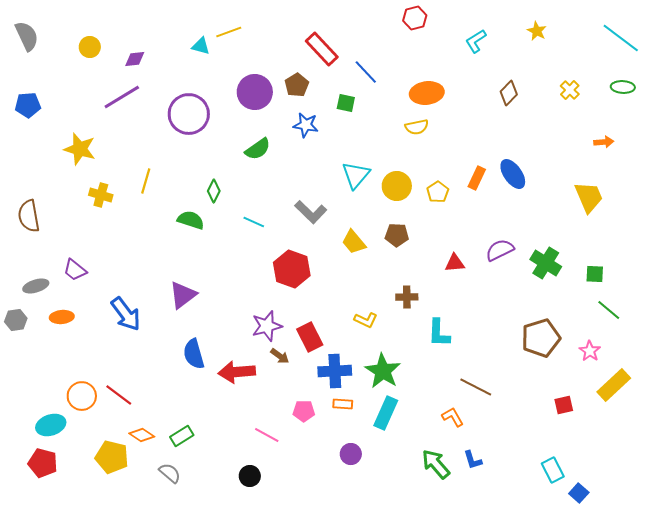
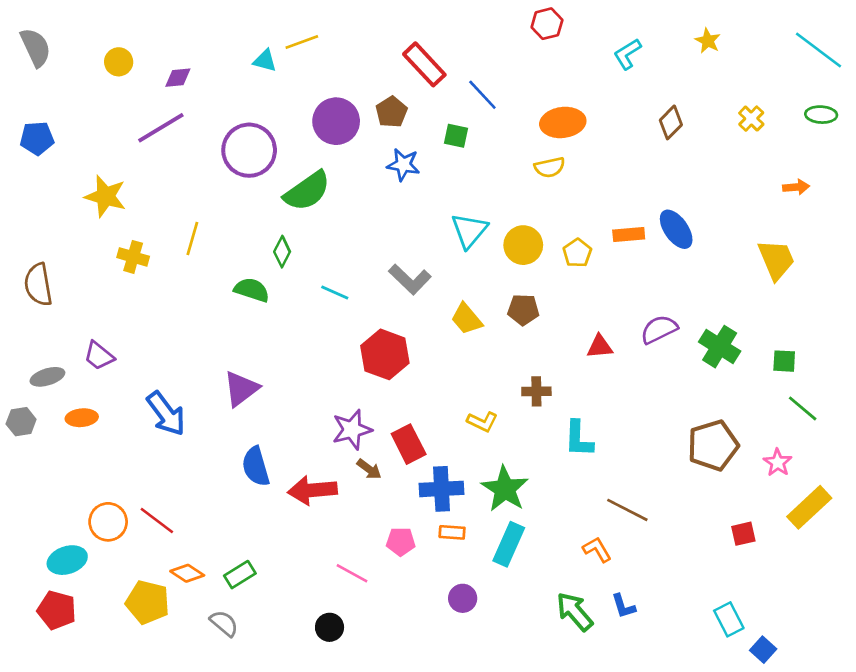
green semicircle: (258, 149) -> (307, 191), moved, size x1.4
orange rectangle: (477, 178) -> (629, 235), turned 60

